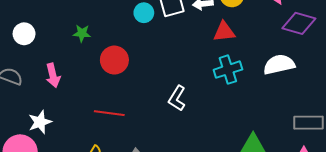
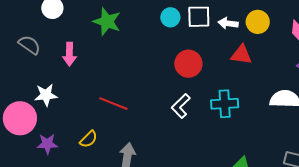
green star: (82, 33) -> (107, 22), size x1.6
red circle: (114, 60) -> (188, 64), moved
cyan cross: (228, 70) -> (225, 104), moved

